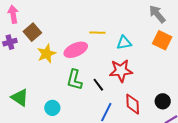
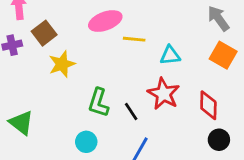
pink ellipse: (76, 50) -> (105, 21), moved
red star: (121, 71) -> (164, 94), turned 30
red diamond: (133, 104) -> (208, 105), moved
cyan circle: (52, 108) -> (86, 142), moved

